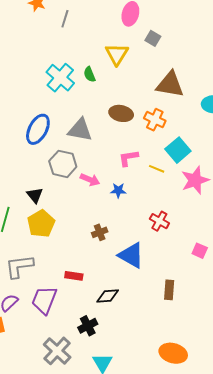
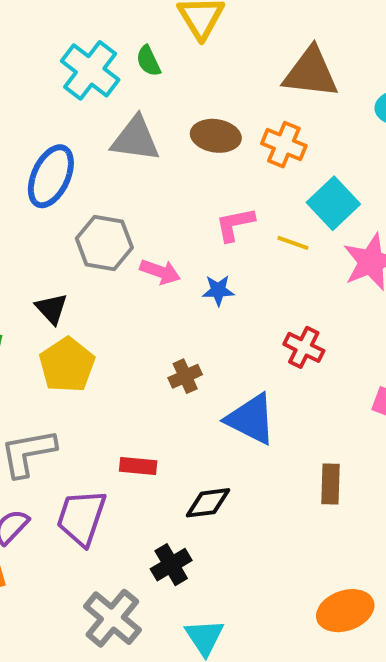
gray triangle: (80, 130) -> (136, 139), moved
orange ellipse: (173, 353) -> (345, 611), turned -32

